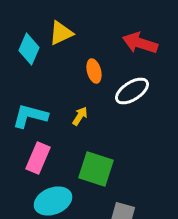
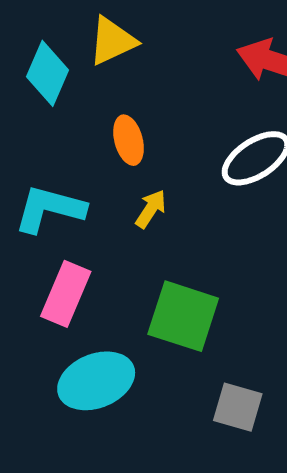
orange ellipse: (94, 71) -> (129, 140), moved

